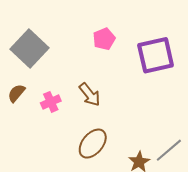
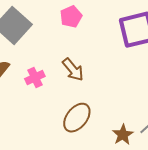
pink pentagon: (104, 39) -> (71, 17), moved

